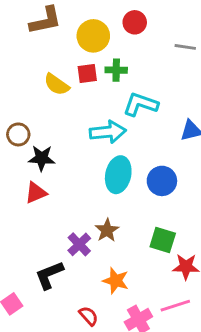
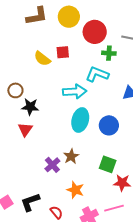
red circle: (135, 22) -> (95, 32), moved, size x1.5
yellow circle: (93, 36) -> (69, 17), moved
green cross: (116, 70) -> (109, 53), moved
red triangle: (36, 193) -> (25, 129), turned -35
black L-shape: (49, 275) -> (30, 202), moved

